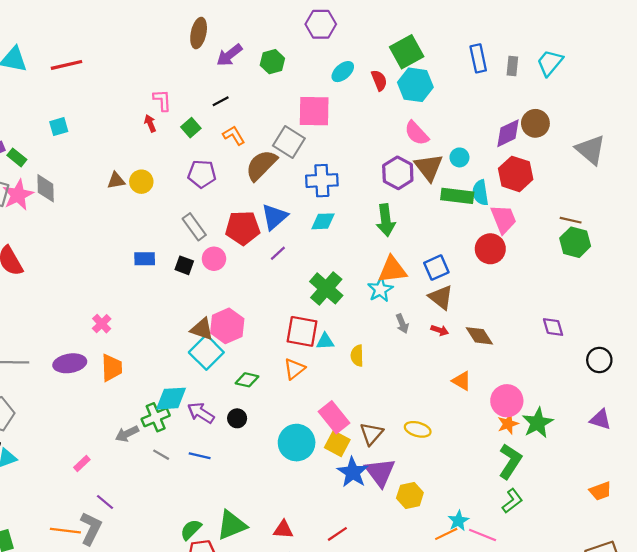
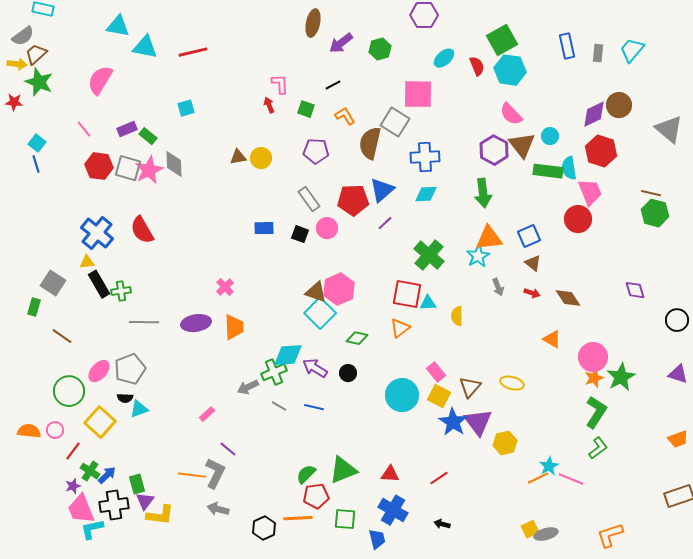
green square: (191, 128) -> (306, 109), turned -30
brown semicircle: (261, 165) -> (370, 143), turned -32
brown triangle: (441, 297) -> (533, 263), size x0.7
pink rectangle: (334, 417) -> (436, 372), size x0.7

